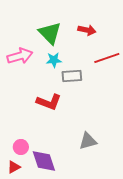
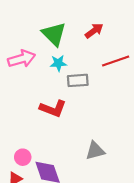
red arrow: (87, 30) -> (94, 31), turned -48

